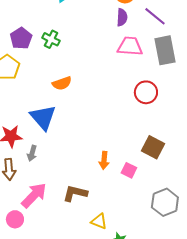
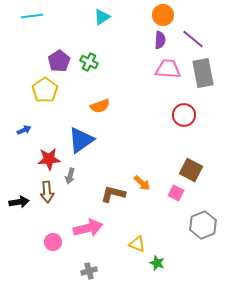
blue triangle: (43, 117) -> (81, 140), turned 36
orange arrow: (104, 160) -> (142, 183), turned -54
pink square: (129, 170) -> (176, 193), moved
brown L-shape: (75, 193) -> (113, 194), moved
pink arrow: (34, 195) -> (88, 228), moved, turned 32

